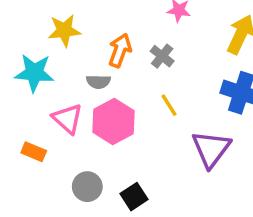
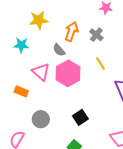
cyan star: (34, 73) -> (21, 45), size x0.7
gray semicircle: (98, 82) -> (59, 50), turned 48
gray circle: (87, 187) -> (41, 119), moved

